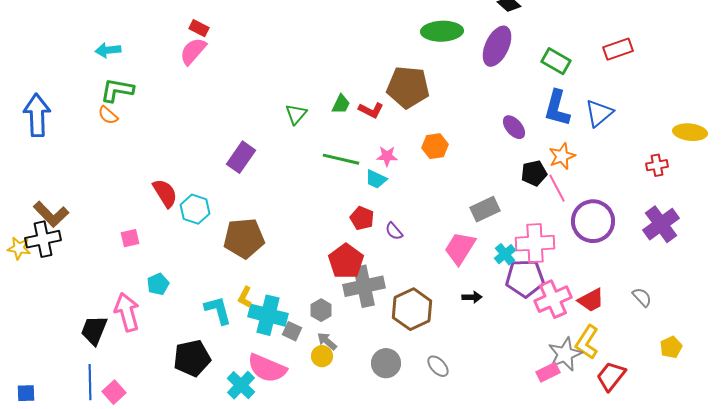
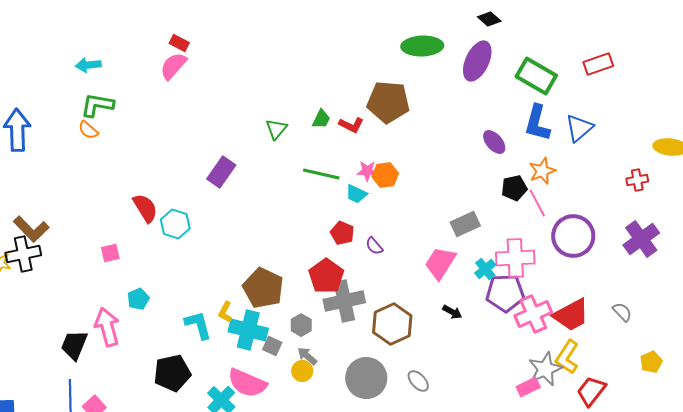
green rectangle: (556, 61) -> (536, 76), size x1.4
orange hexagon: (435, 146) -> (385, 175), moved
brown pentagon: (244, 238) -> (263, 288), moved, turned 30
black arrow: (472, 297) -> (452, 312), turned 30
red trapezoid: (591, 300) -> (571, 315), size x1.4
gray circle: (386, 363) -> (366, 378), size x1.4

